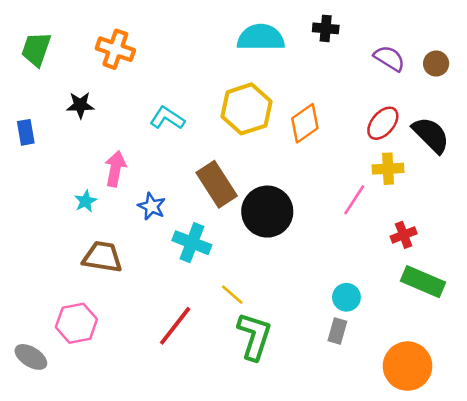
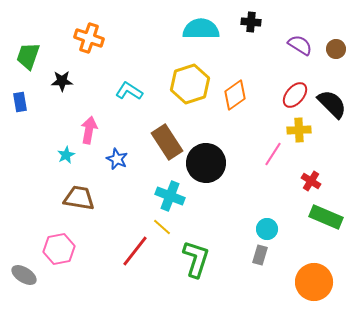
green trapezoid: (36, 49) -> (28, 56), moved
red cross: (404, 235) -> (311, 181), turned -36
cyan cross: (192, 243) -> (170, 196), moved
yellow line: (232, 295) -> (162, 227), moved

